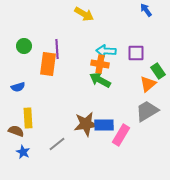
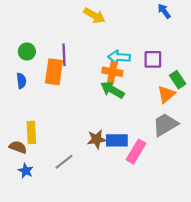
blue semicircle: (18, 87) -> (21, 81), moved, turned -80
brown star: (86, 124) -> (97, 139), size x0.7

